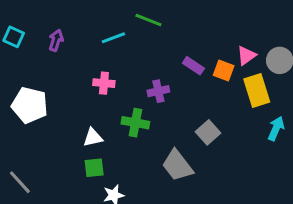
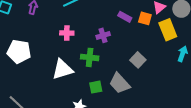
white triangle: (93, 137) -> (62, 69), size x1.6
green square: (94, 168) -> (96, 87), moved

